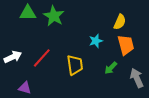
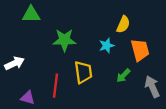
green star: (54, 16) -> (64, 40), moved, turned -30
yellow semicircle: (120, 22) -> (123, 24), moved
red line: (42, 58) -> (56, 86), moved, turned -35

